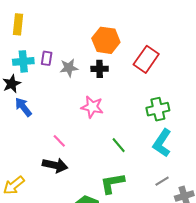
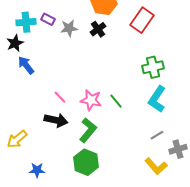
purple rectangle: (47, 58) -> (48, 19), turned -72
black cross: (100, 69) -> (98, 29), turned -35
pink star: (92, 107) -> (91, 100), moved
green L-shape: (112, 183) -> (88, 130), moved, turned 140

